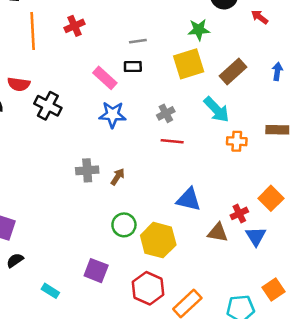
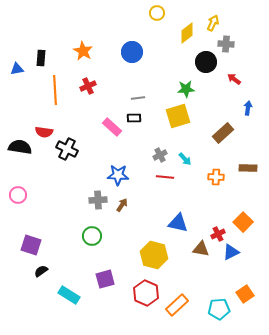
brown rectangle: (233, 71) -> (223, 133), moved
blue arrow: (277, 71) -> (248, 108), moved
cyan arrow: (216, 110) -> (185, 159), moved, size x0.6
blue star: (113, 115) -> (118, 175), moved
green circle: (124, 225) -> (92, 236), moved
blue triangle: (256, 236) -> (231, 252), turned 36
purple square: (96, 271) -> (105, 279), turned -36
cyan rectangle: (50, 291) -> (69, 295), size x1.5

